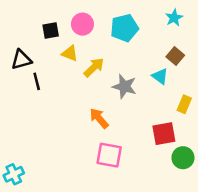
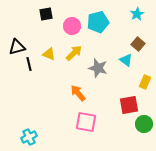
pink circle: (82, 24) -> (72, 26), moved
black square: (51, 30) -> (46, 14), moved
yellow triangle: (70, 53) -> (49, 54), moved
cyan cross: (14, 174) -> (29, 137), moved

